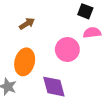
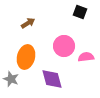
pink semicircle: (92, 33) -> (86, 57), moved

